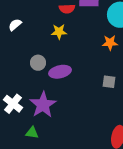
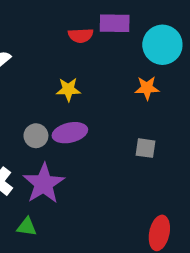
yellow star: (59, 32) -> (68, 89), moved
gray circle: (38, 63) -> (36, 136), moved

